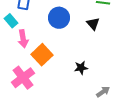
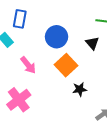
pink arrow: (23, 39) -> (28, 65), moved, turned -30
orange square: (42, 55) -> (66, 65), moved

